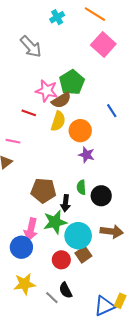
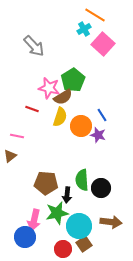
cyan cross: (57, 17) -> (84, 29), moved
blue line: (112, 111) -> (102, 115), moved
purple star: (87, 155) -> (98, 135), moved
green semicircle: (81, 187) -> (82, 180), size x1.5

